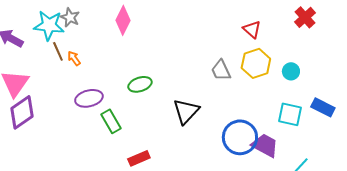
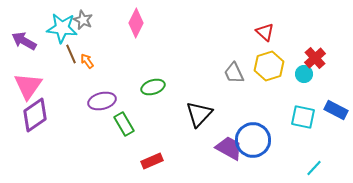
red cross: (305, 17) -> (315, 58), moved
purple trapezoid: (265, 145) -> (229, 148), moved

